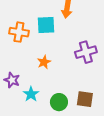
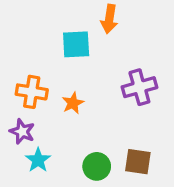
orange cross: (19, 32) -> (32, 92), moved
cyan star: (31, 94) -> (38, 160), moved

